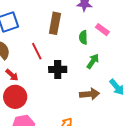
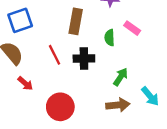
green arrow: (93, 61) -> (121, 77), moved
black cross: (58, 69) -> (84, 59), moved
red circle: (15, 97) -> (60, 107), moved

